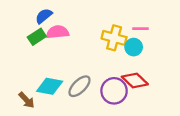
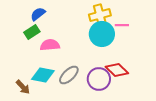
pink semicircle: (58, 32) -> (50, 45), moved
yellow cross: (114, 38) -> (100, 15), moved, turned -30
cyan circle: (134, 47) -> (102, 34), moved, size x1.6

